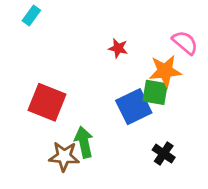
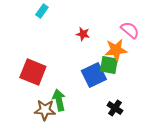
cyan rectangle: (31, 16) -> (42, 11), moved

